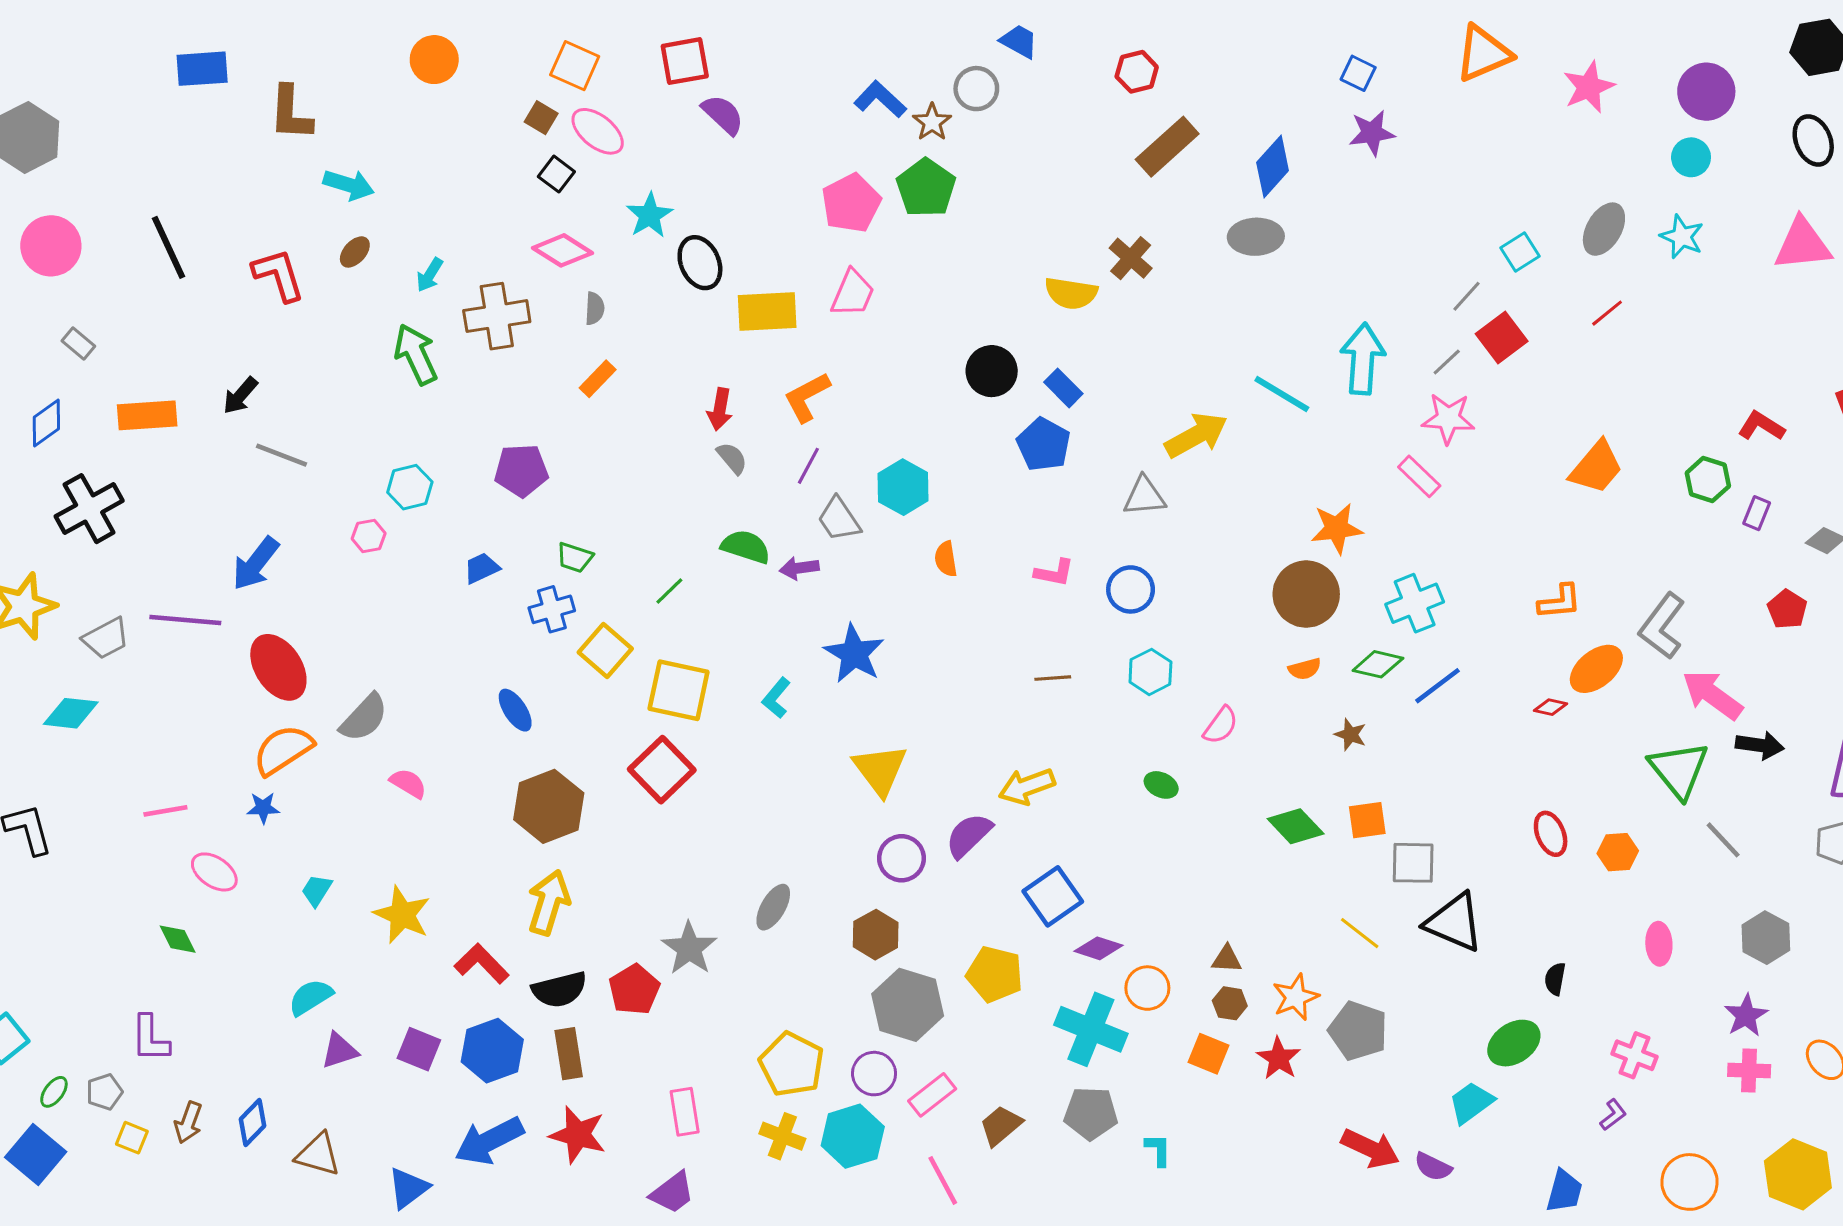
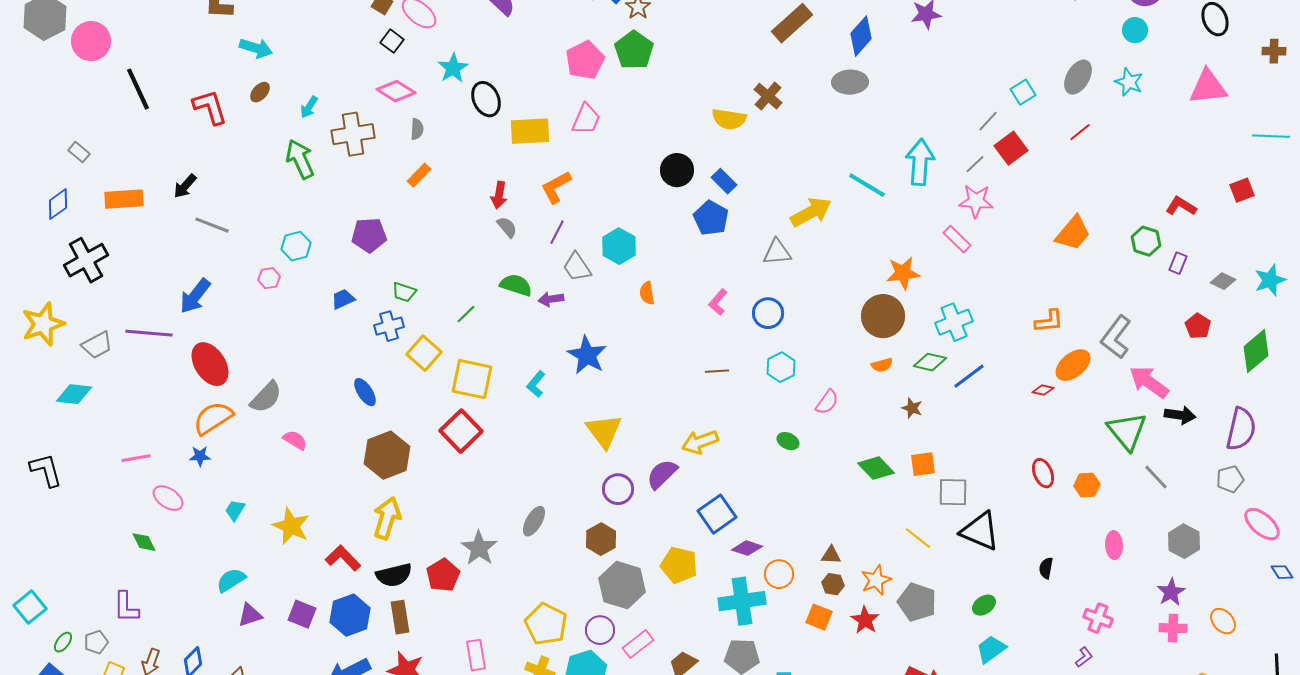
pink circle: (51, 246) -> (91, 41), moved
pink L-shape: (1054, 573) -> (718, 302), turned 120
cyan cross: (1091, 1029) -> (742, 601), turned -30
green ellipse: (1514, 1043) -> (984, 605), moved, size x0.7

